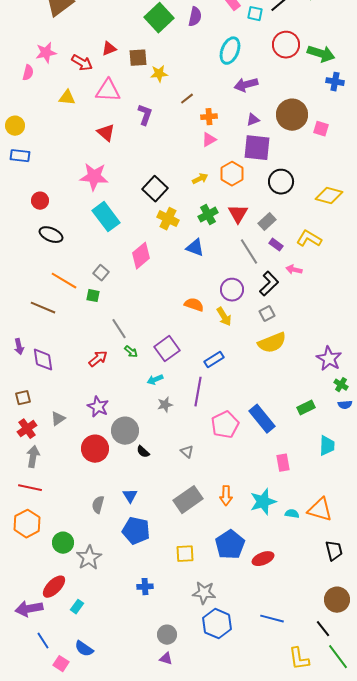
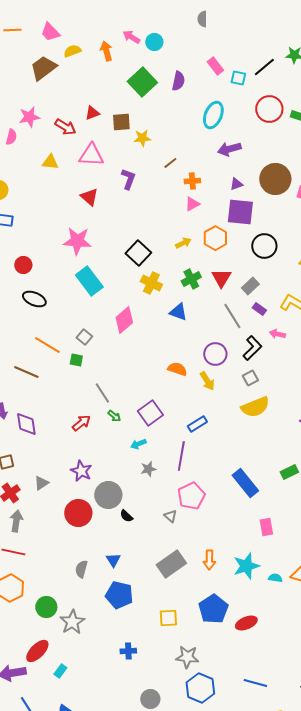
pink pentagon: (225, 425) -> (191, 496), moved

